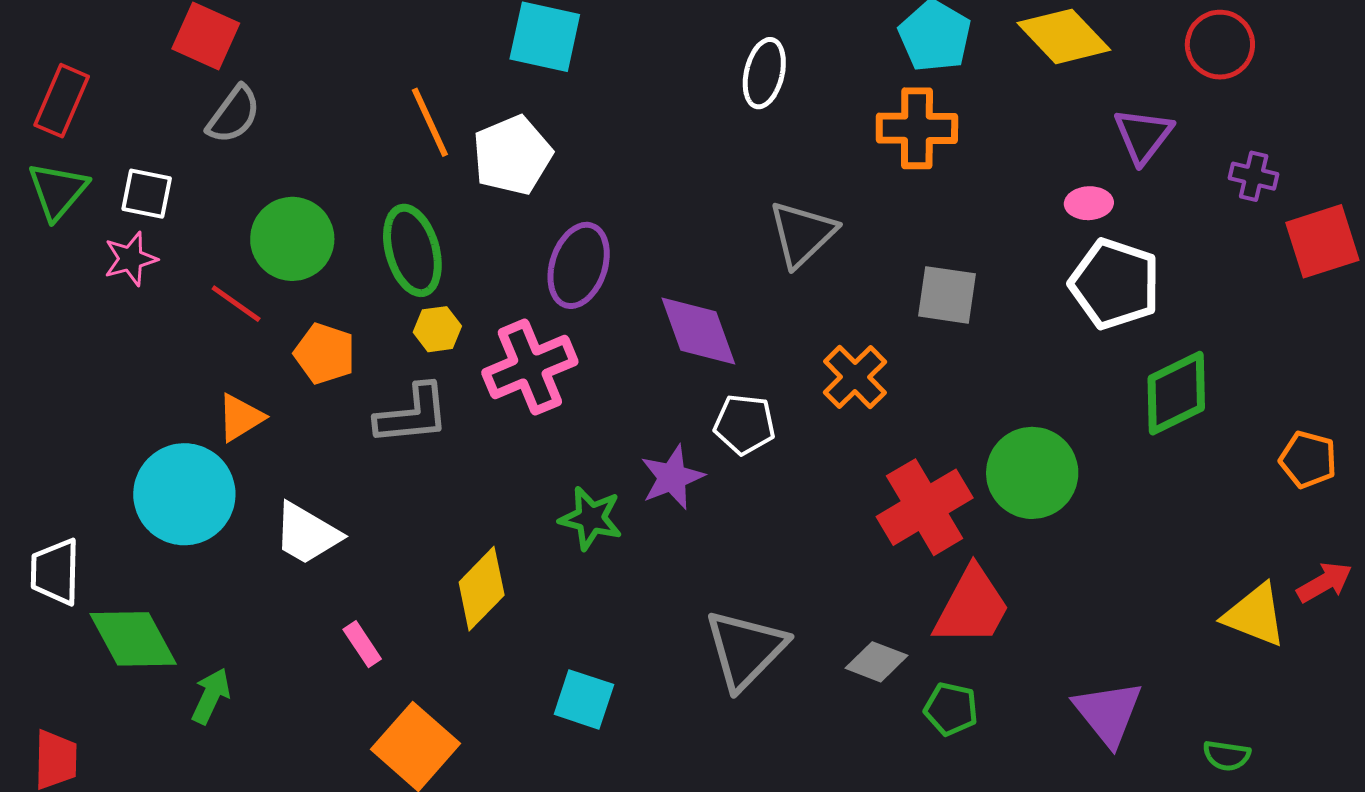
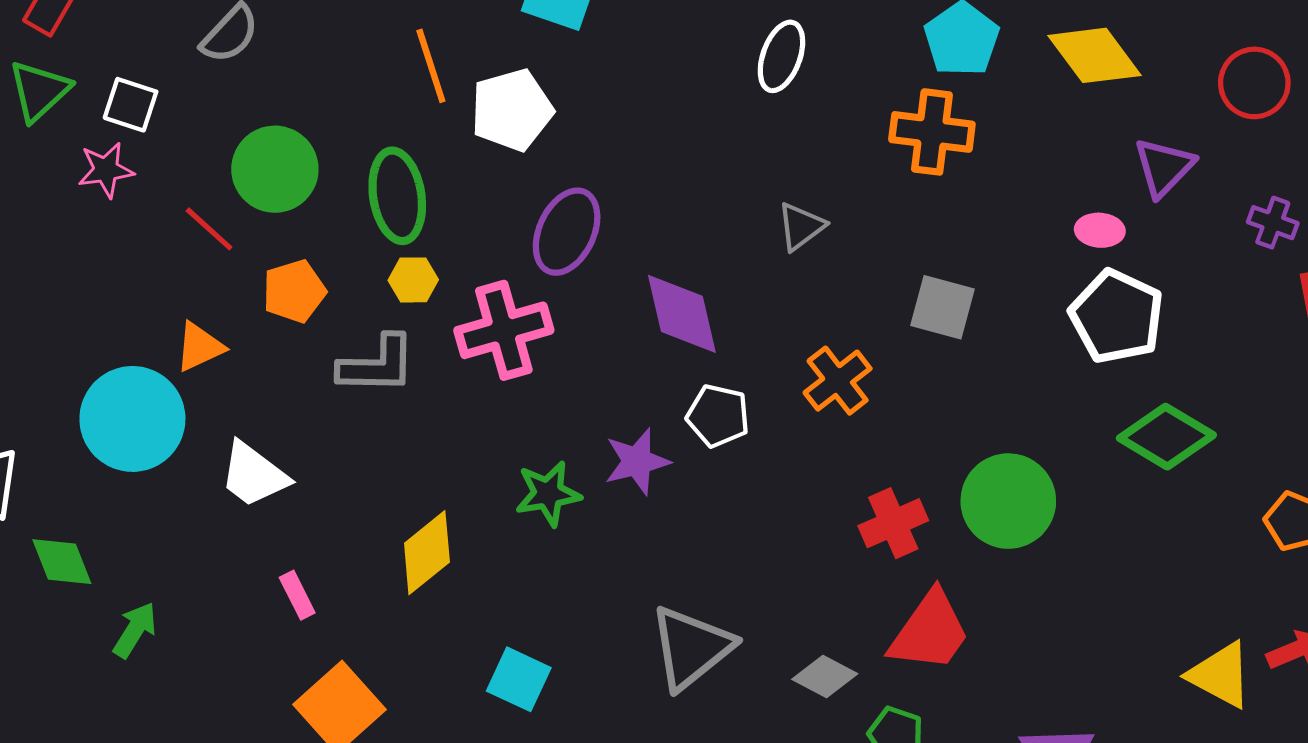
gray triangle: (802, 234) -> (801, 226), size x0.7
orange pentagon: (325, 354) -> (294, 291), turned 30
green diamond: (1176, 393) -> (1166, 437), turned 50
red cross: (925, 507) -> (893, 523), size x0.7
green star: (591, 518) -> (548, 494), turned -30
green diamond: (133, 639) -> (62, 562), size x0.7

